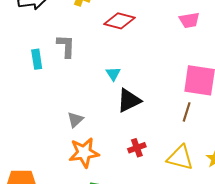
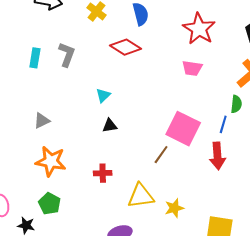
black triangle: (129, 100) -> (110, 126), size x0.6
gray triangle: (75, 120) -> (42, 121), moved
yellow triangle: (180, 158) -> (141, 196), turned -40

